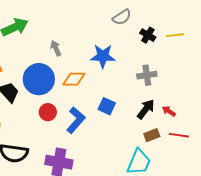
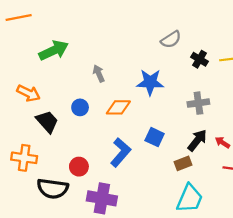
blue circle: (39, 79) -> (80, 107), size x0.5
red circle: (48, 112) -> (79, 167), moved
brown rectangle: (152, 135) -> (183, 163), moved

